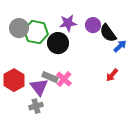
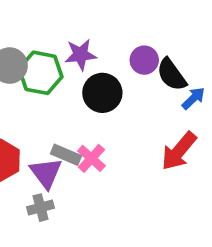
purple star: (68, 23) -> (81, 55), moved
black circle: (58, 43) -> (102, 93), moved
red arrow: (112, 75) -> (179, 151), size x1.6

